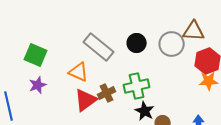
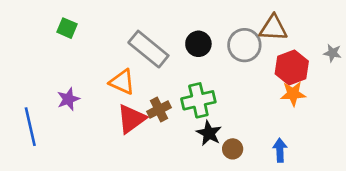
green square: (36, 55) -> (67, 28), moved, size x0.7

